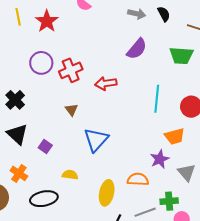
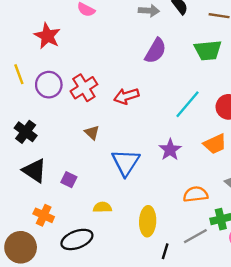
yellow line: (18, 17) -> (19, 74), moved
cyan line: (157, 99) -> (187, 104), turned 44
purple star: (160, 159) -> (170, 150), moved
orange semicircle: (138, 179) -> (196, 194), moved

